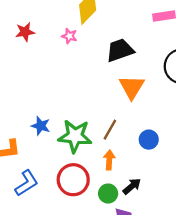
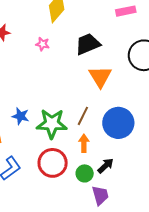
pink star: (69, 36) -> (43, 44), moved
blue circle: (149, 140) -> (118, 123), size x1.8

